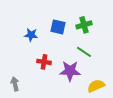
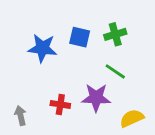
blue star: (31, 35) -> (42, 48), size x1.5
red cross: (44, 62) -> (60, 104), moved

